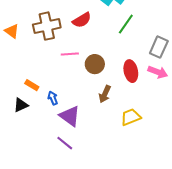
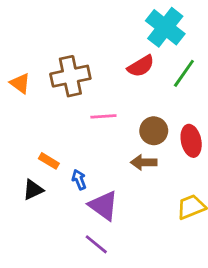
red semicircle: (82, 20) -> (141, 66), moved
brown circle: (95, 64) -> (154, 131), moved
brown arrow: (105, 94) -> (144, 162), moved, turned 66

